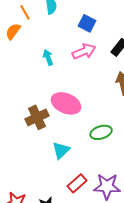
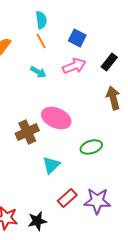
orange line: (25, 12) -> (41, 41), moved
cyan arrow: (48, 57) -> (38, 72), turned 140

